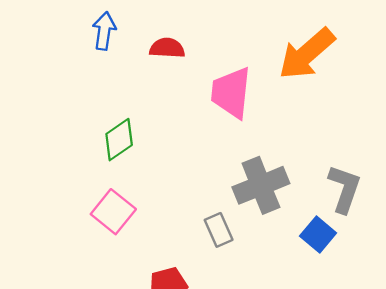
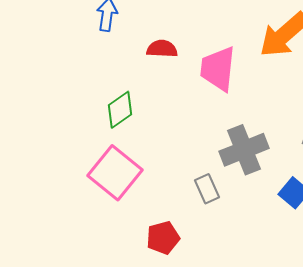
red semicircle: (167, 48) -> (162, 49), moved
pink square: (113, 212) -> (115, 173), size x1.4

